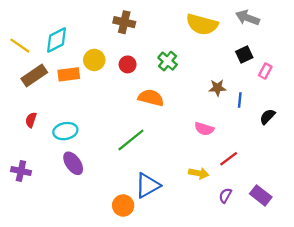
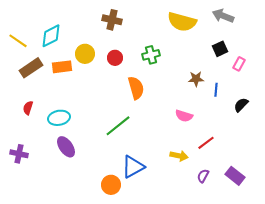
green cross: (168, 61) -> (151, 55), turned 36
orange semicircle: (151, 98) -> (136, 88), turned 60

